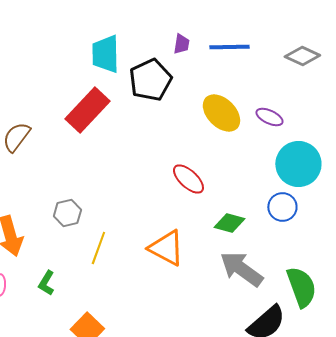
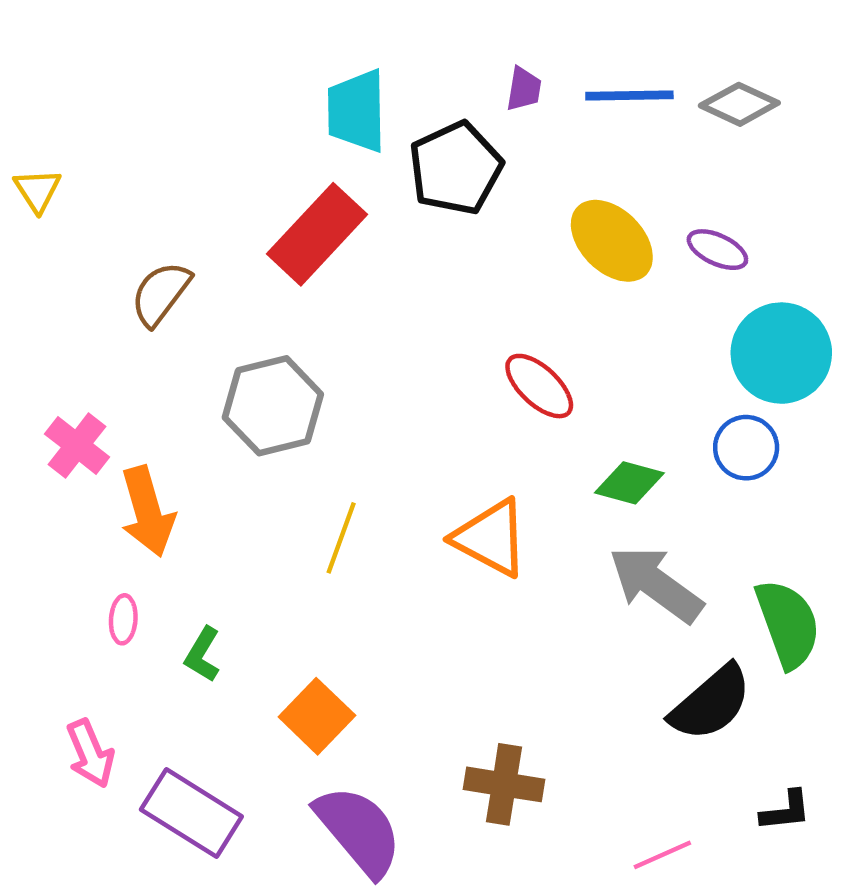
gray diamond: (302, 56) -> (739, 104), moved
gray hexagon: (67, 213) -> (273, 406), moved, size x1.6
green L-shape: (46, 283) -> (202, 655), moved

